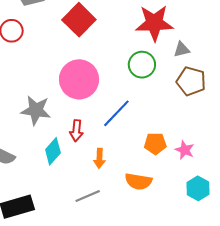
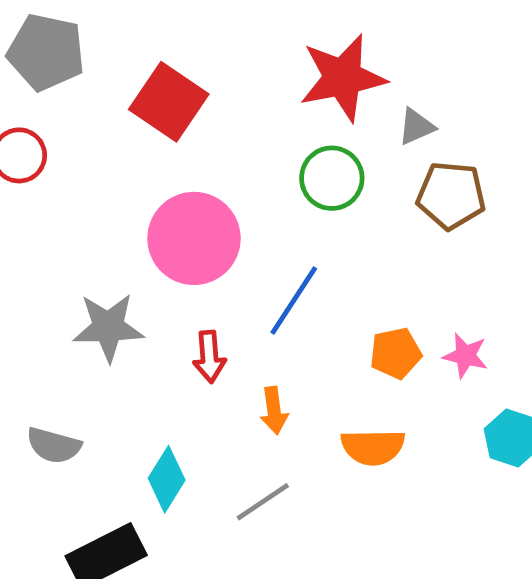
cyan diamond: (53, 151) -> (167, 479), moved

